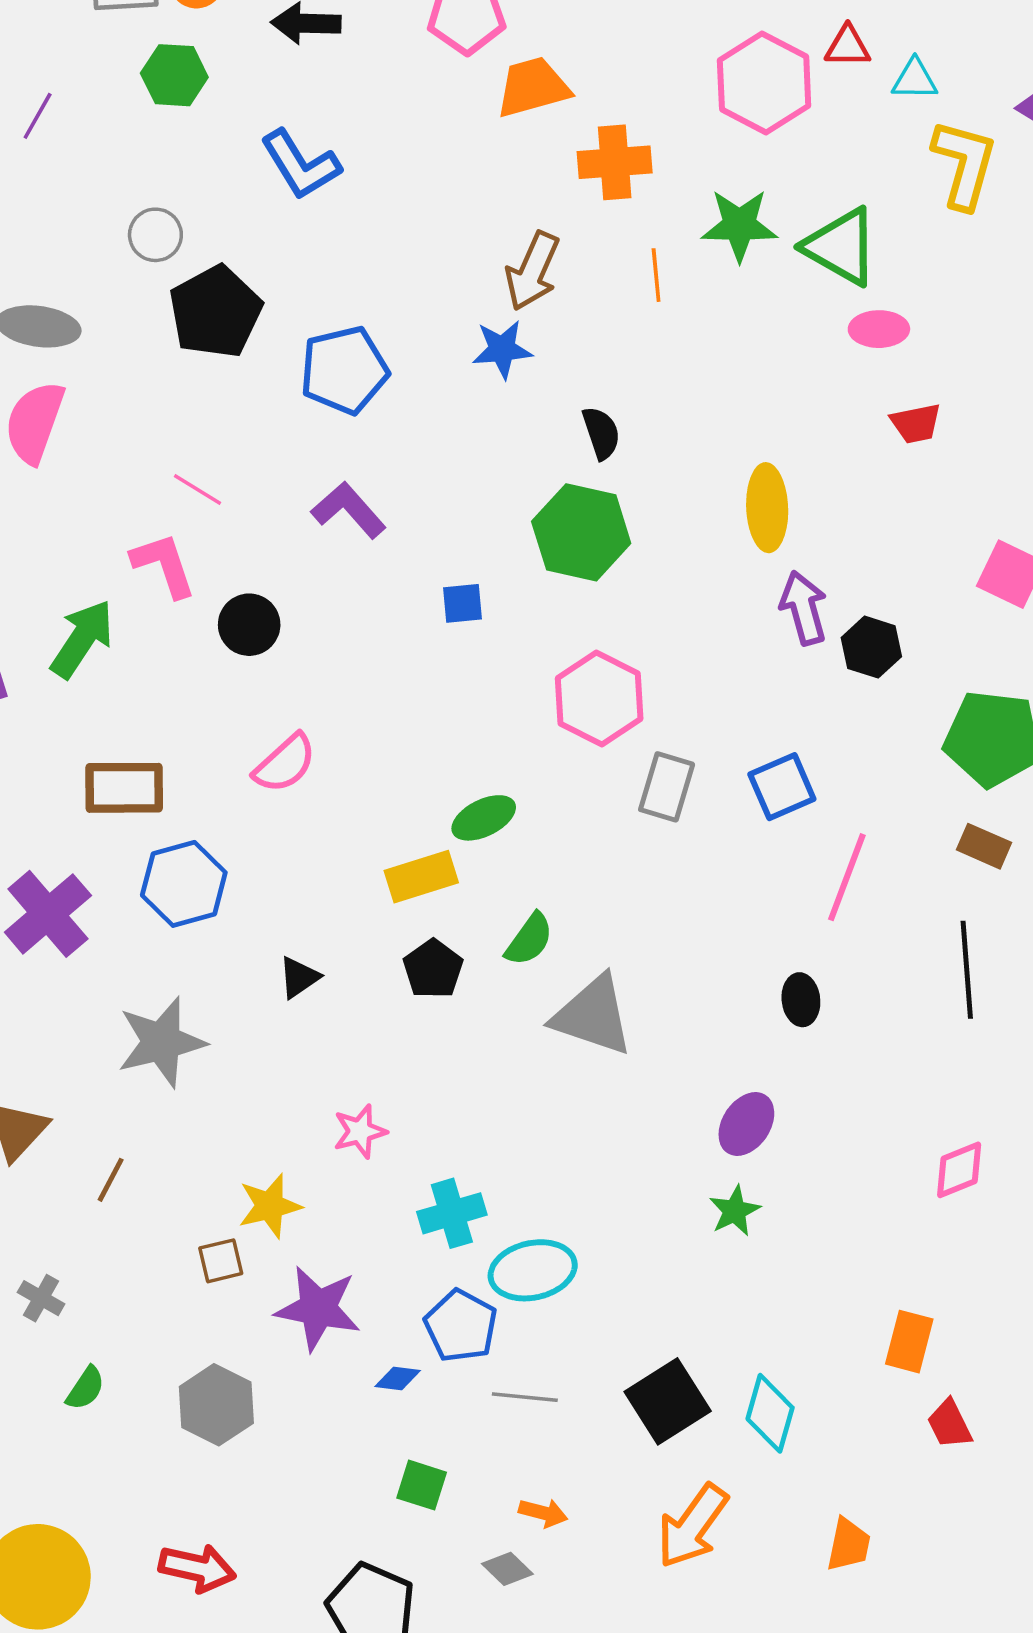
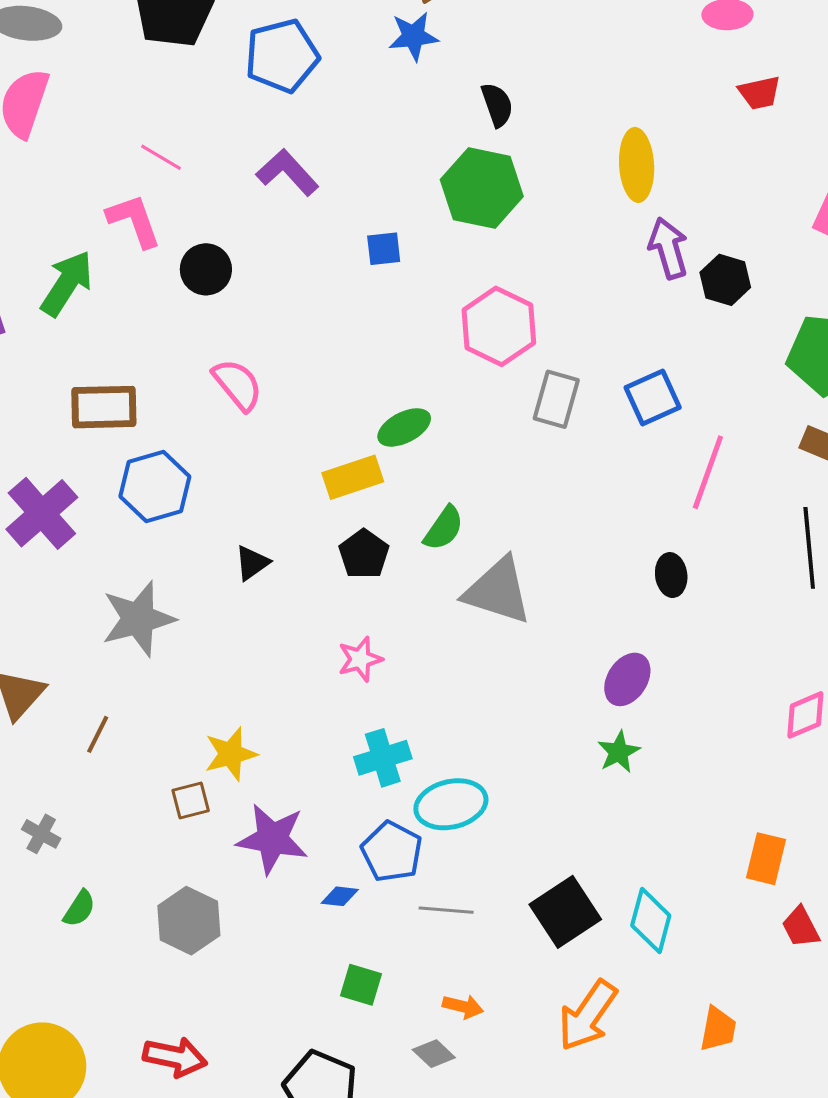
pink semicircle: (285, 763) -> (238, 385), turned -86
pink star: (360, 1131) -> (360, 659), moved

